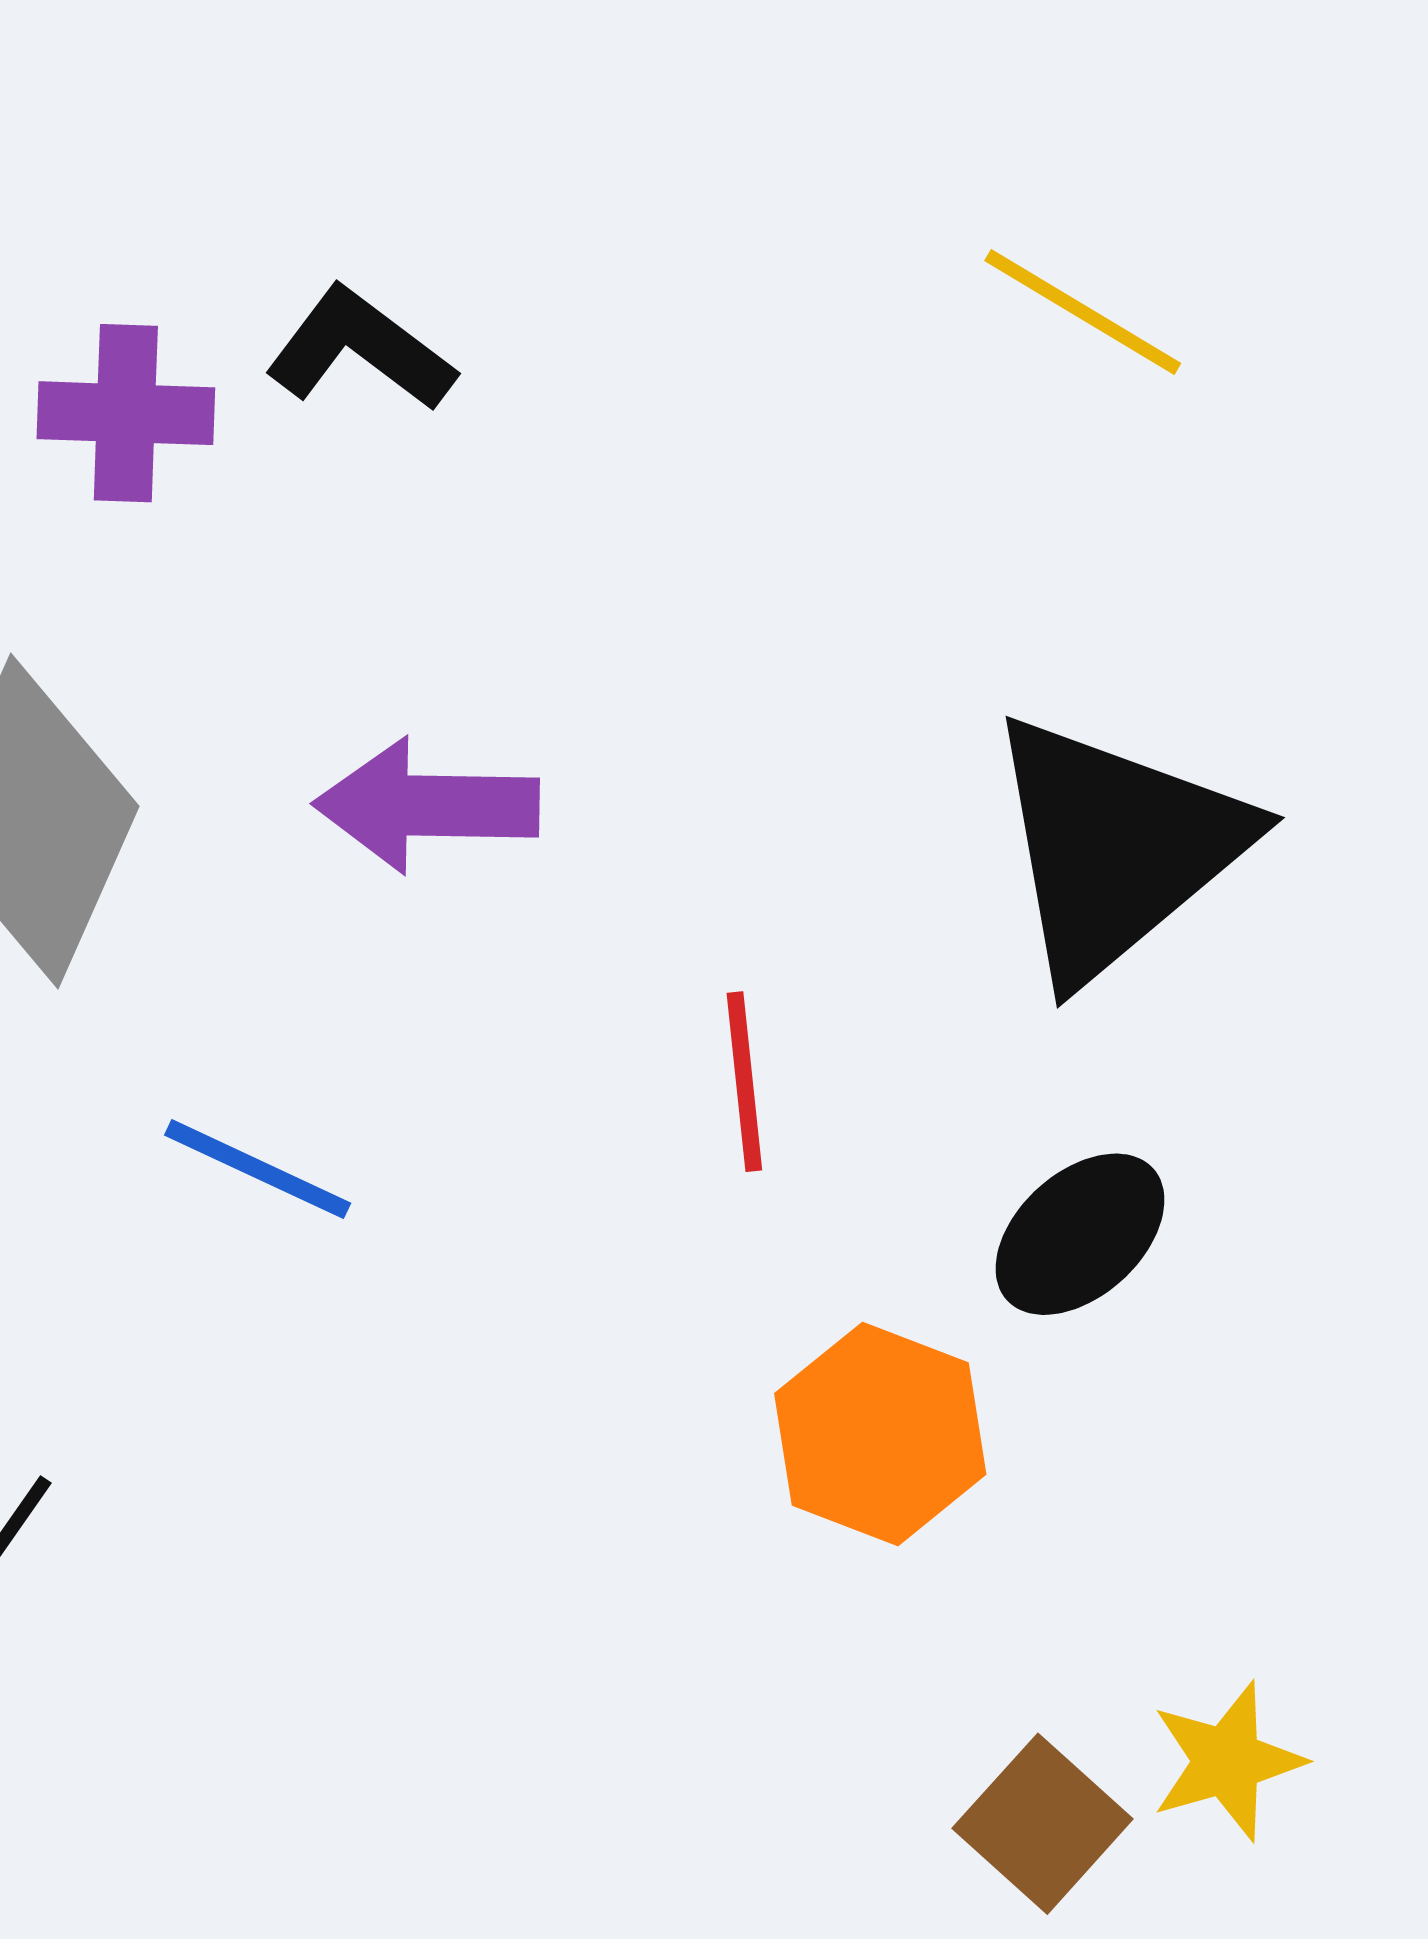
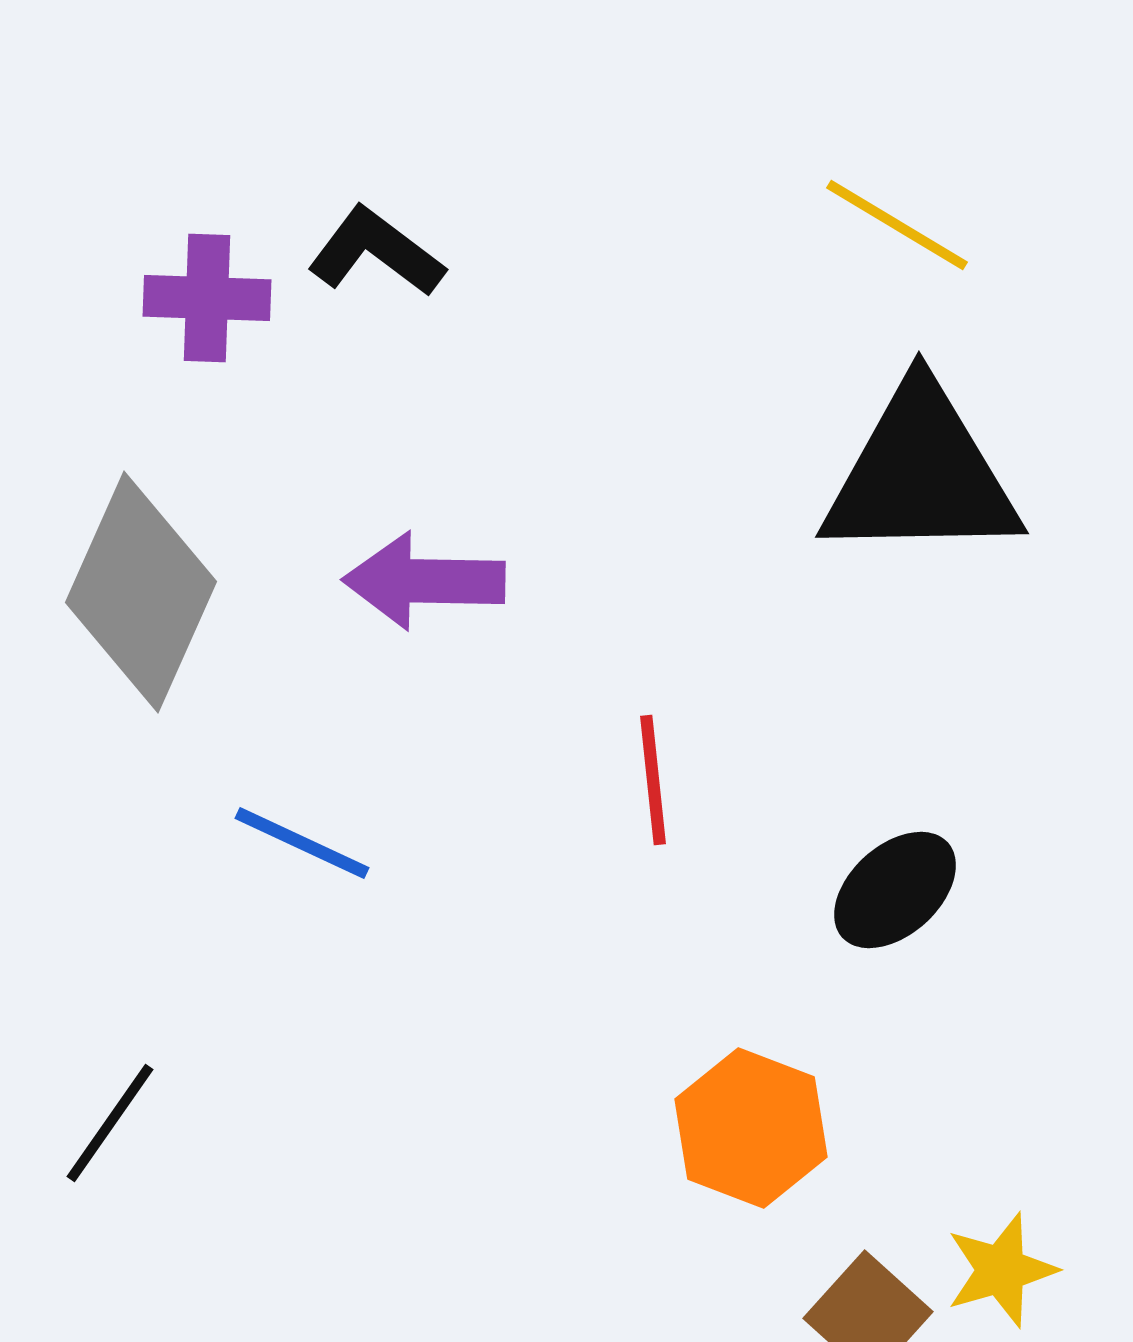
black triangle: (1116, 847) -> (921, 474), moved, turned 39
orange hexagon: (880, 1434) -> (751, 1128), moved

